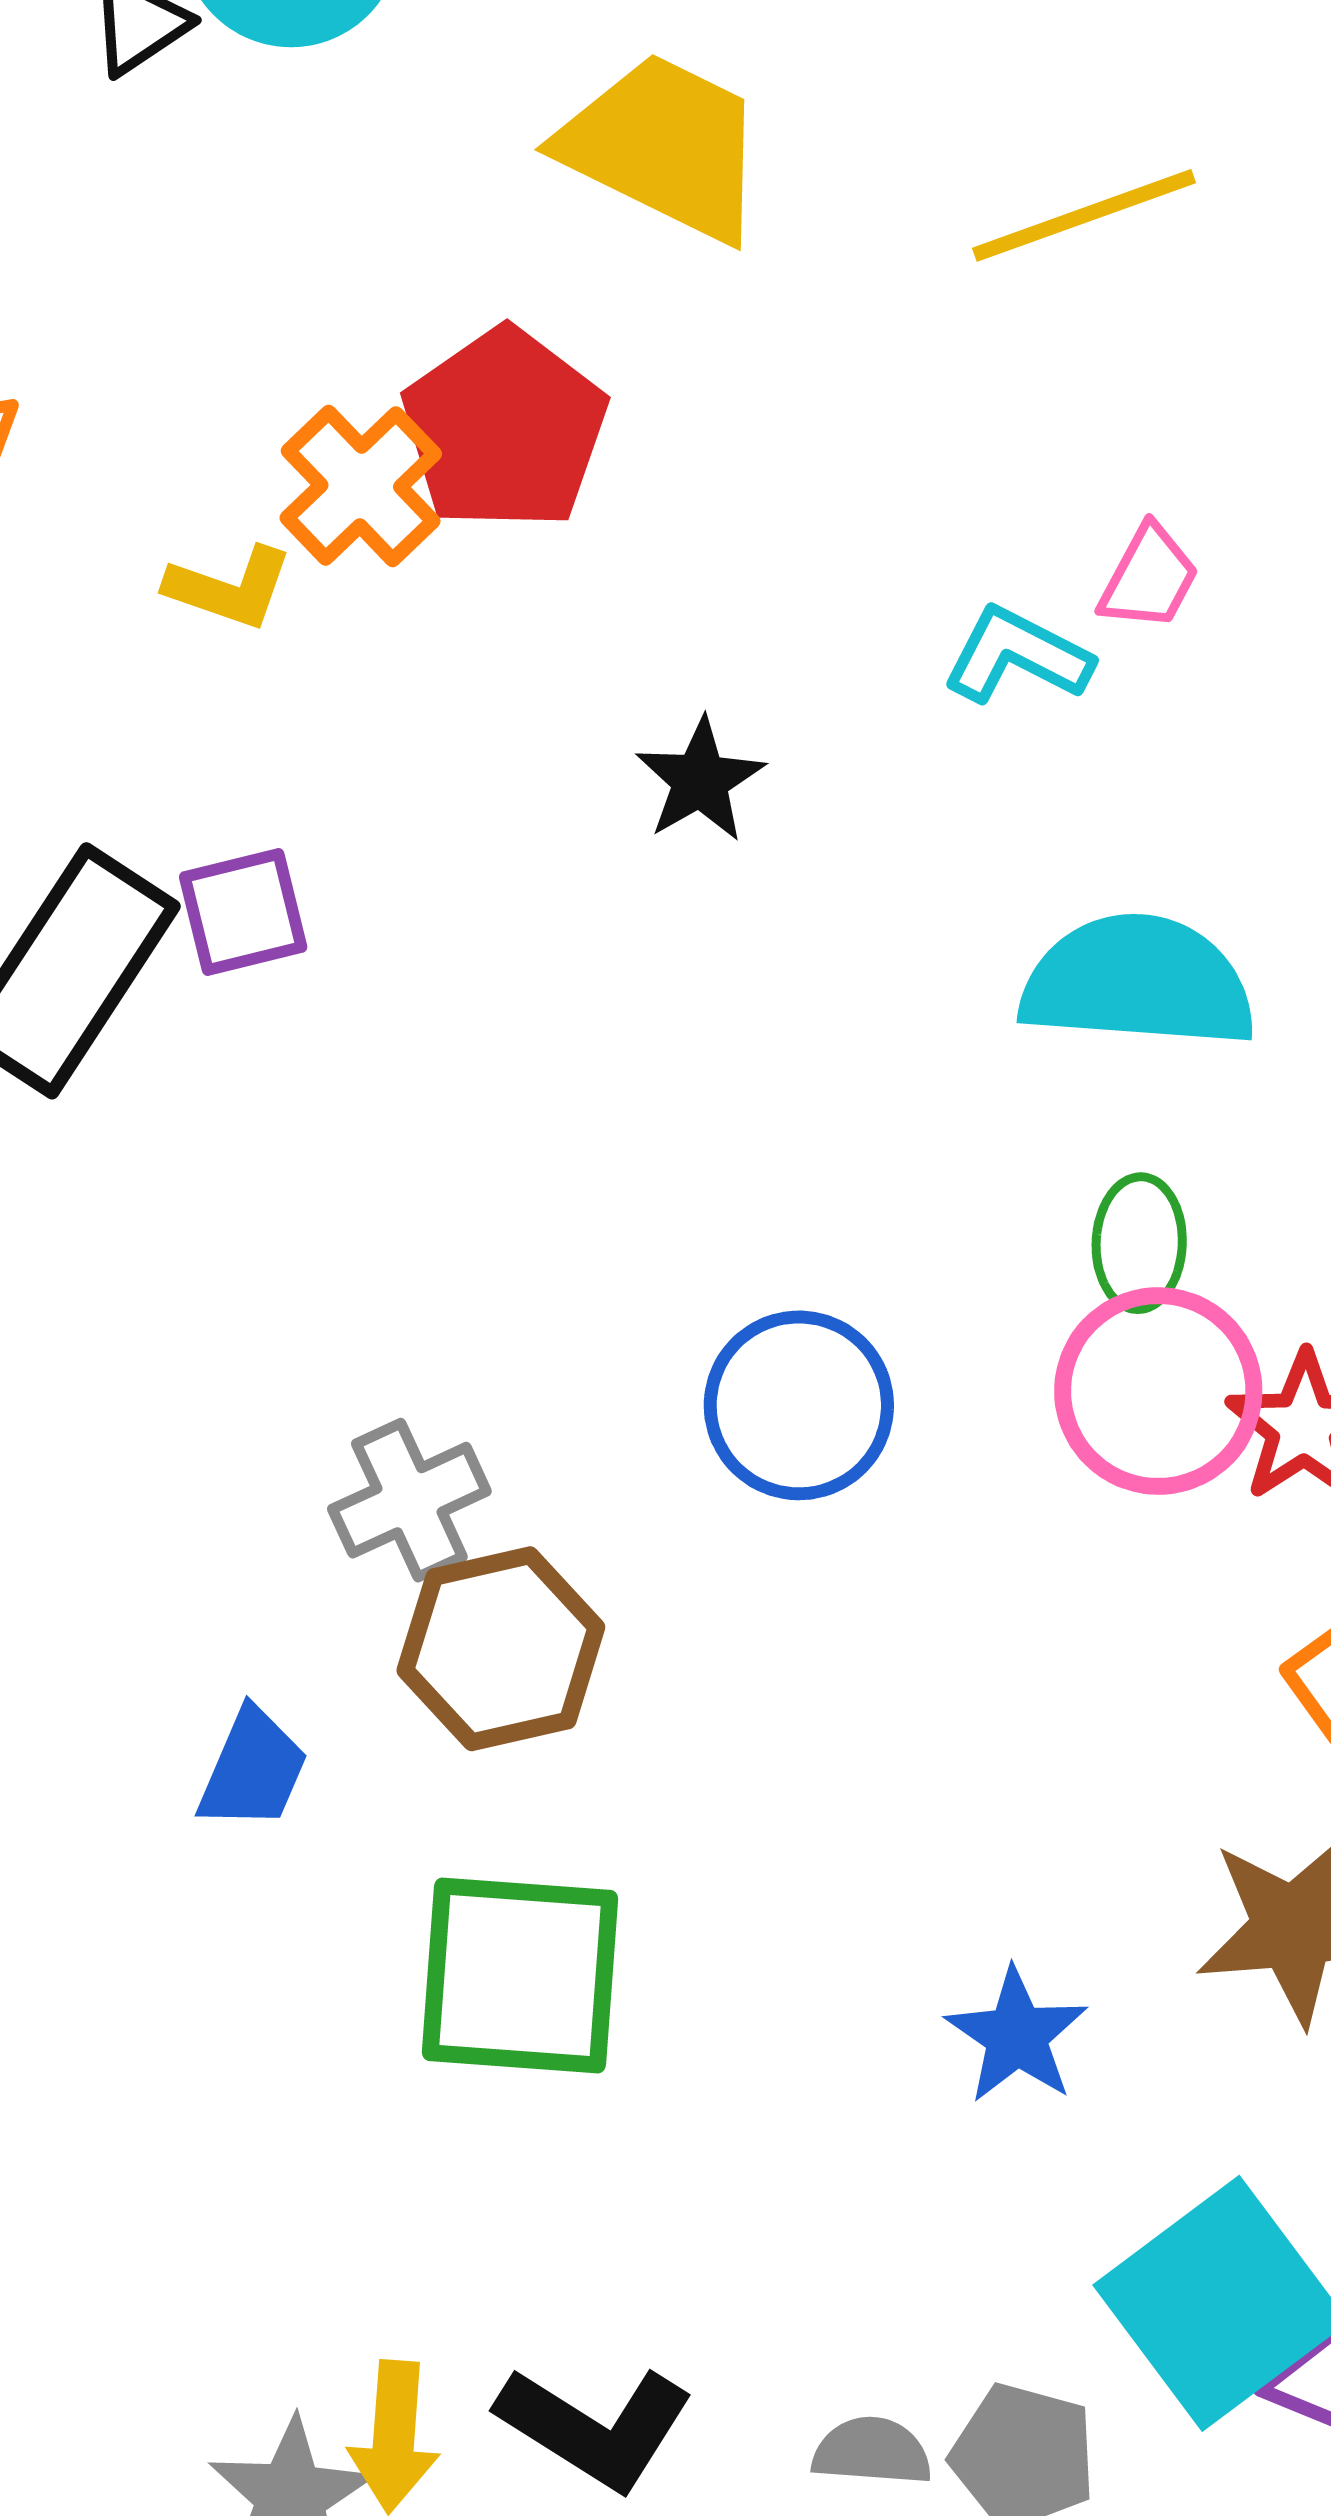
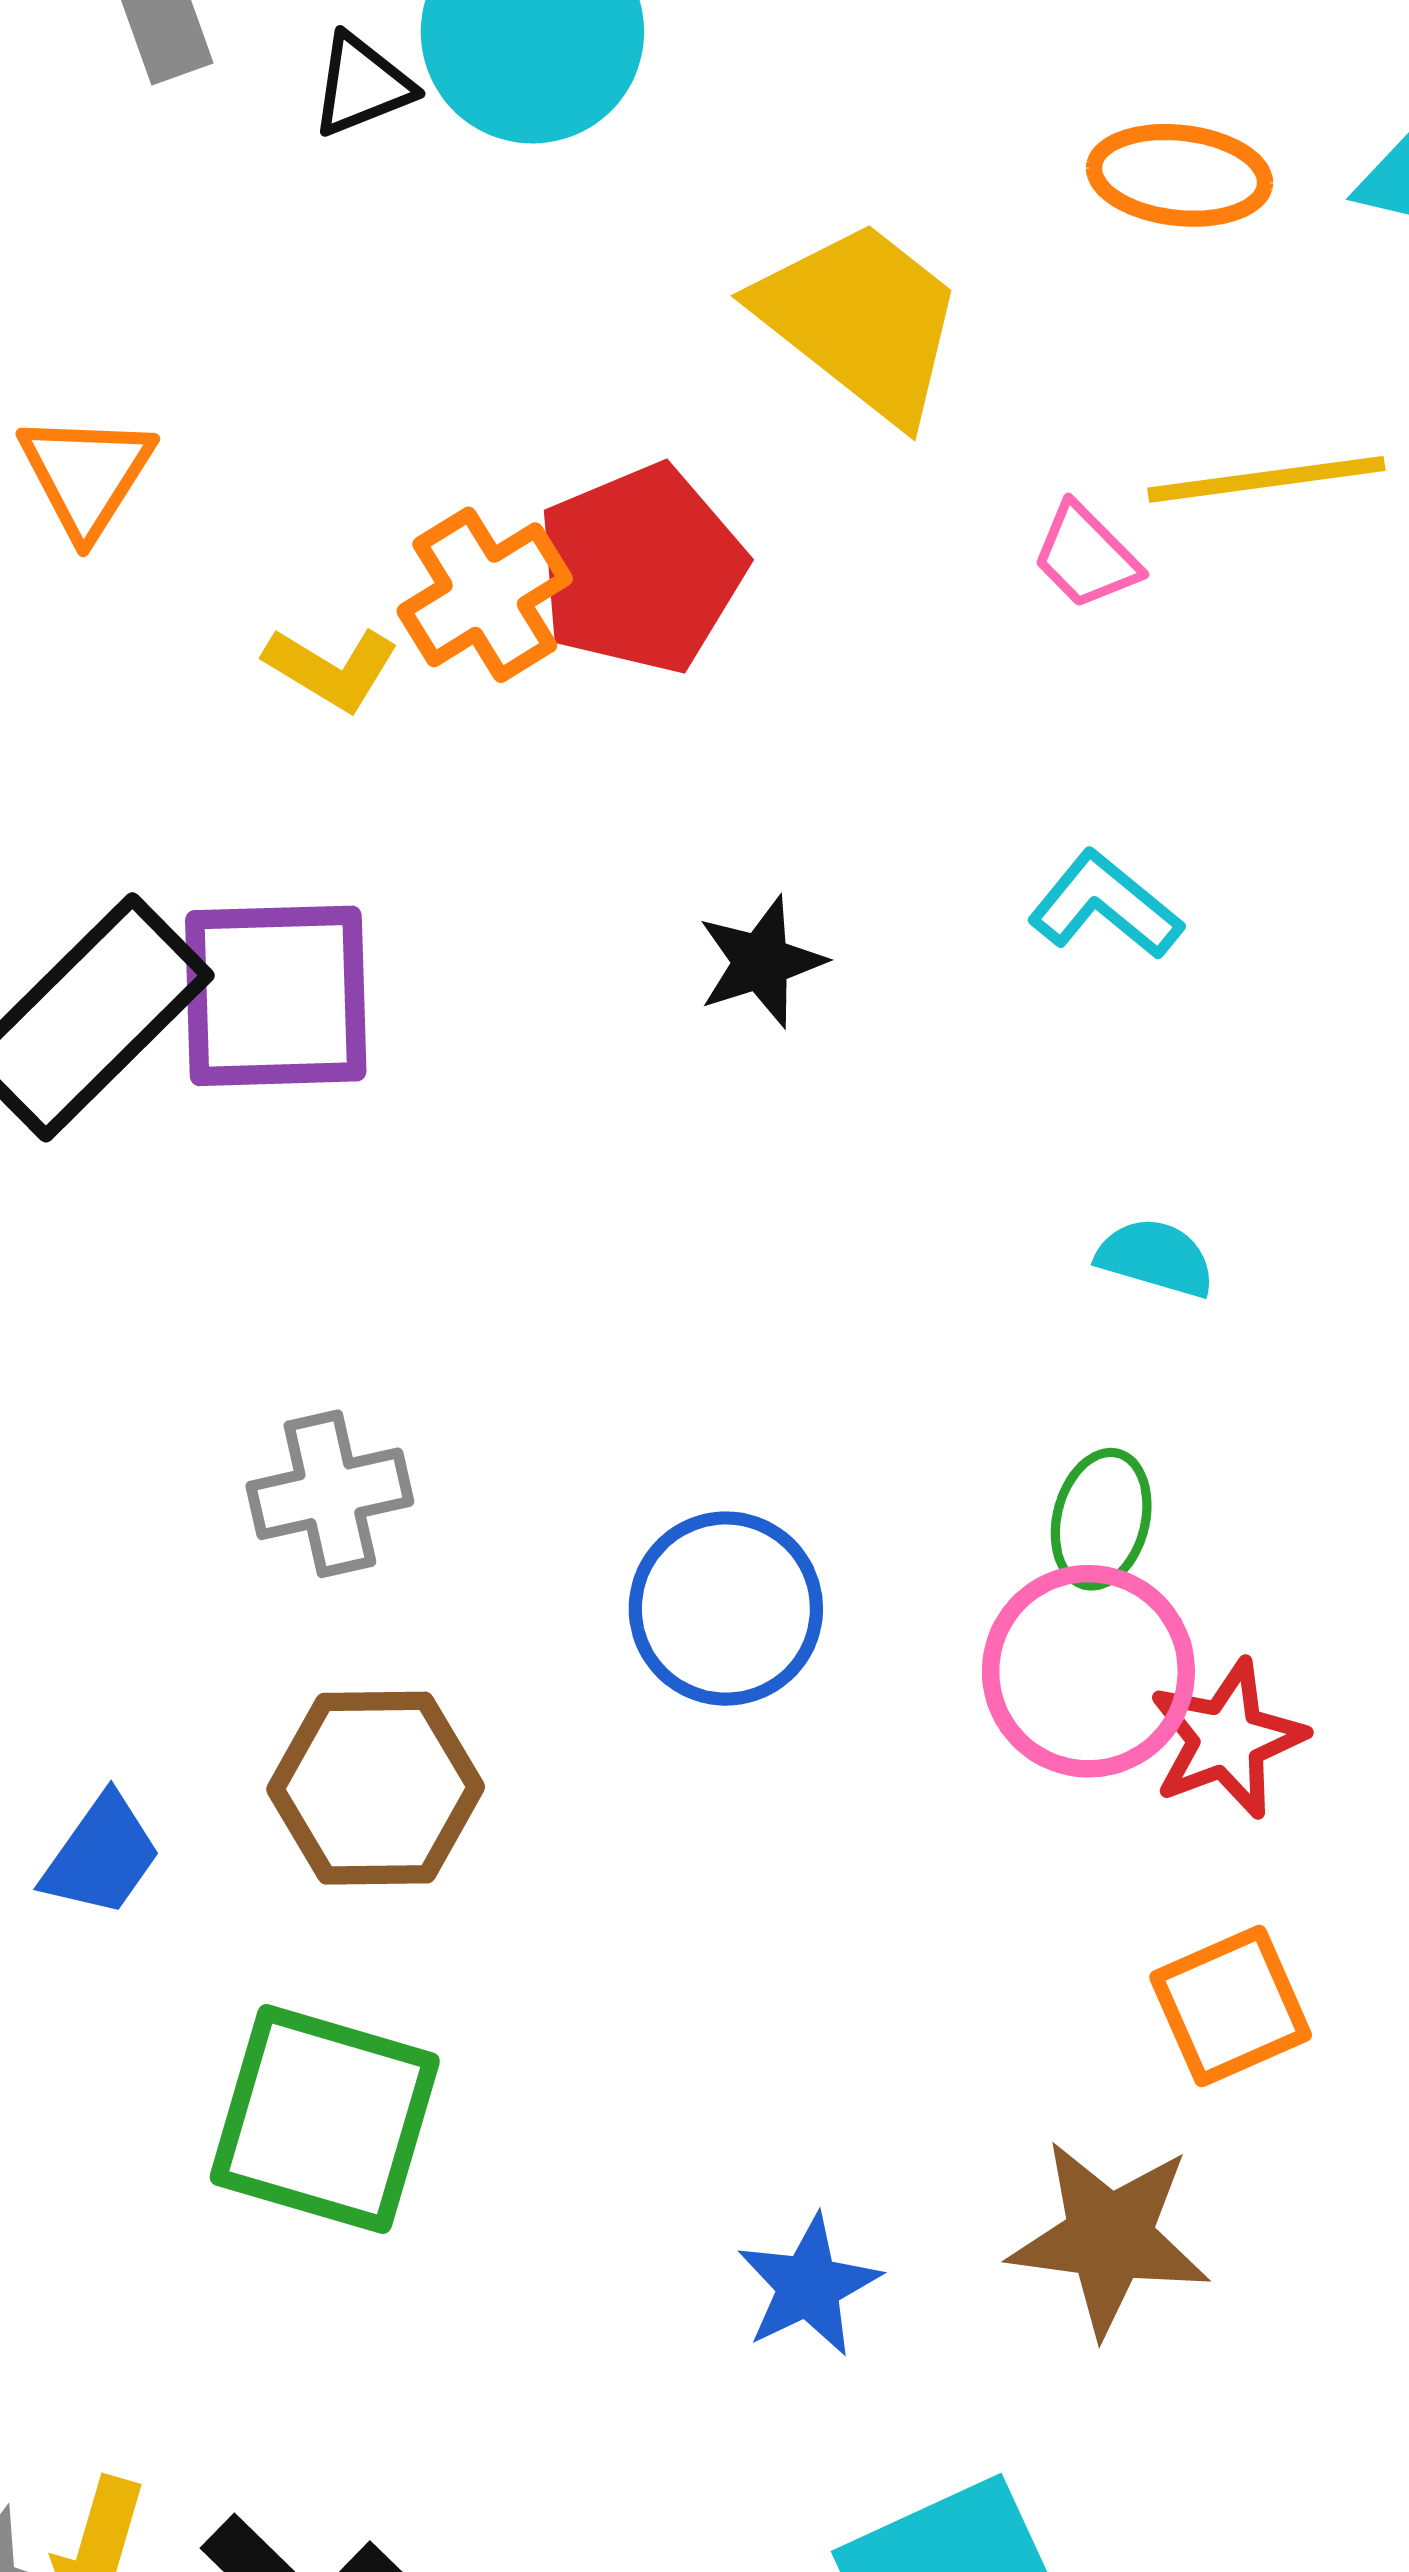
pink trapezoid: (1149, 578) -> (1086, 556), moved, turned 95
purple square: (243, 912) -> (276, 996), size x1.6
cyan semicircle: (1138, 982) -> (1156, 1258), size x0.5
gray cross: (409, 1500) -> (330, 1494), moved

